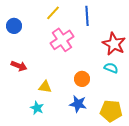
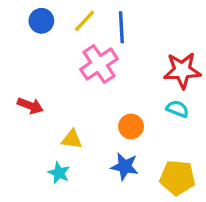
blue line: (87, 16) -> (121, 27), moved
blue circle: (14, 26) -> (41, 21), moved
red star: (114, 44) -> (182, 70), turned -30

